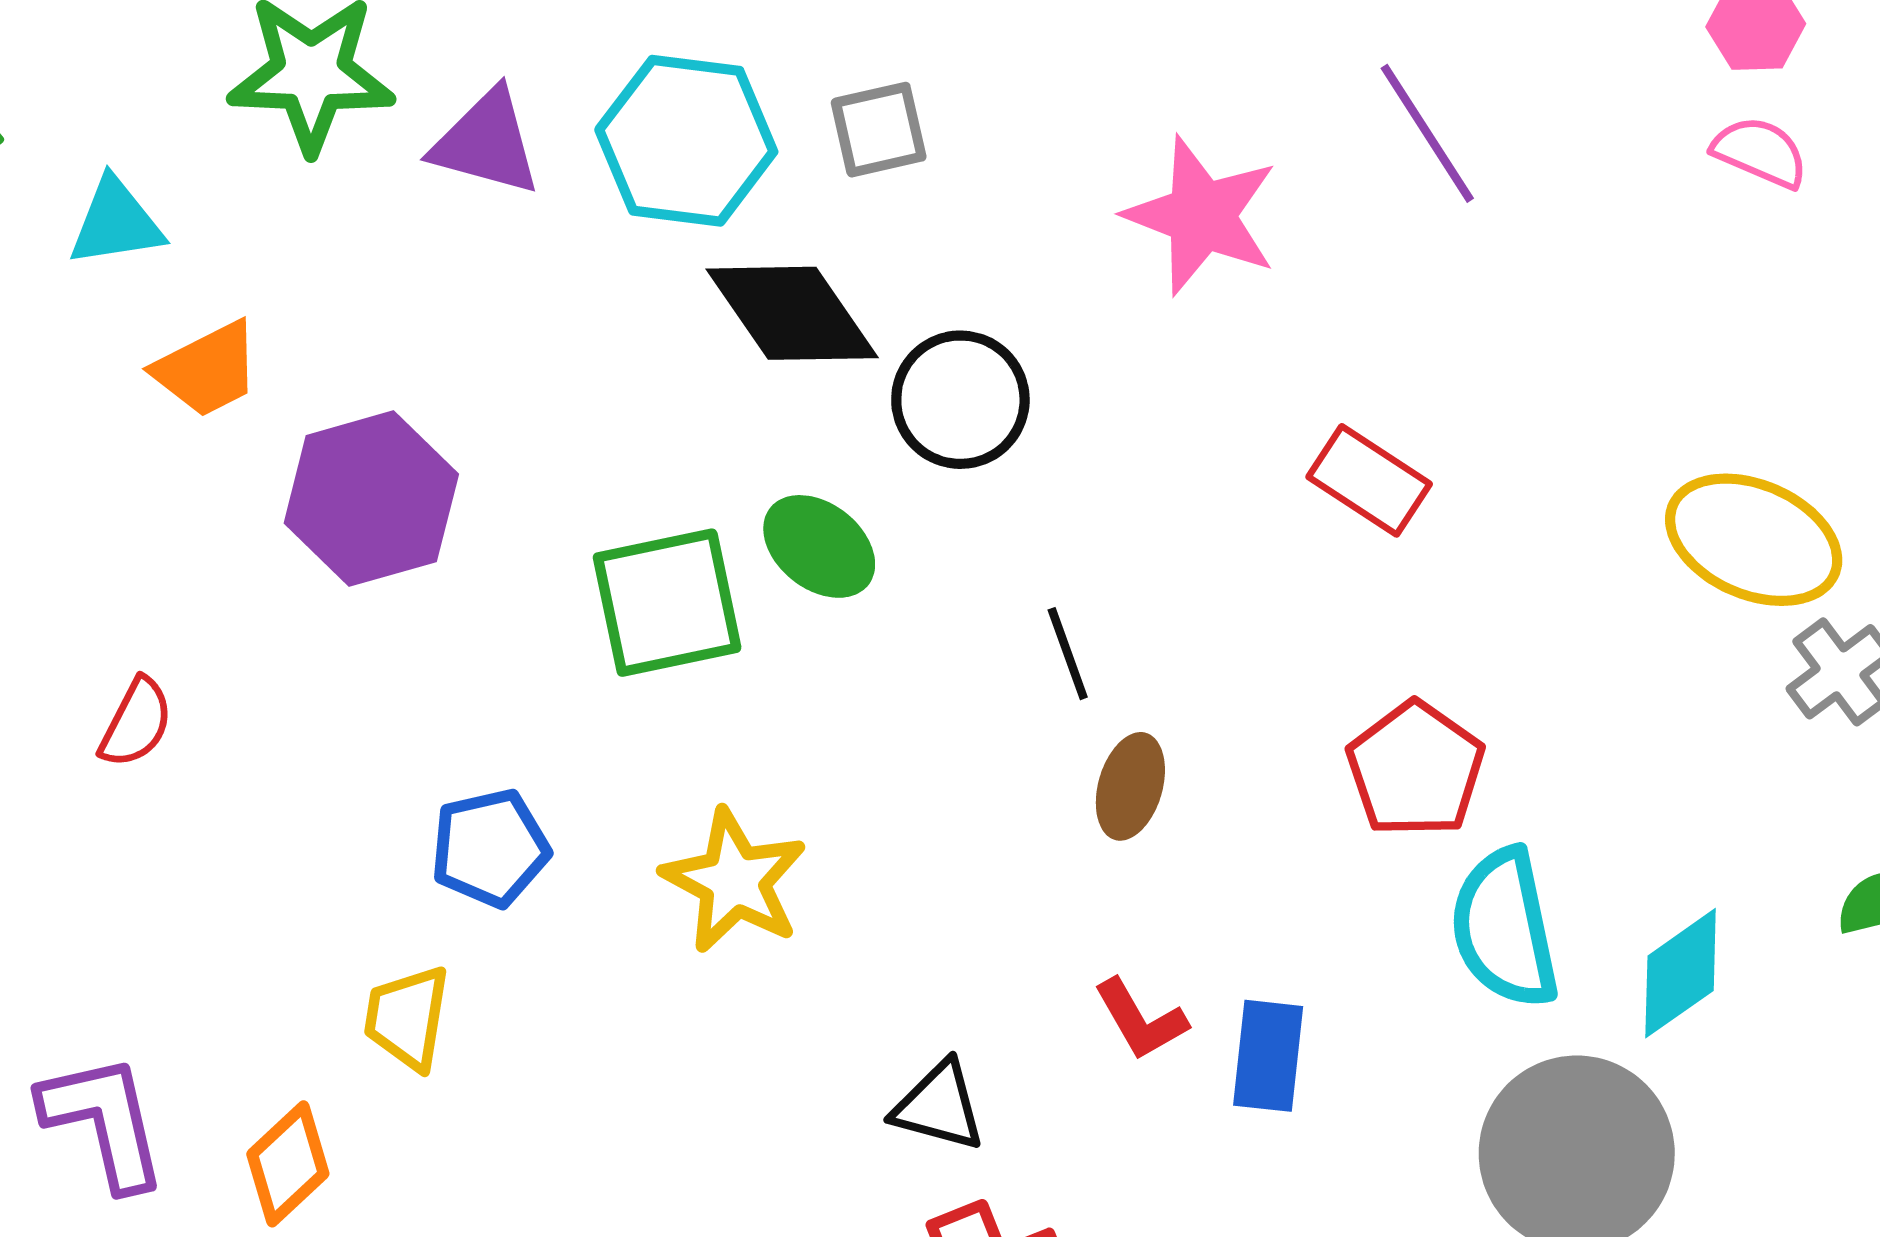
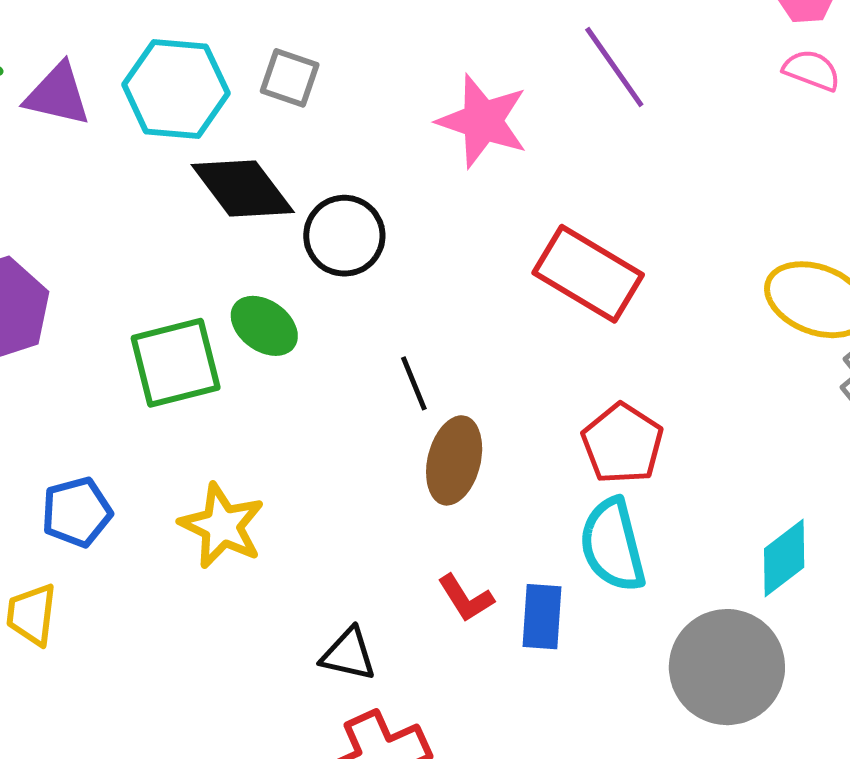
gray square: (879, 130) -> (290, 78), turned 34
red rectangle: (1369, 480) -> (588, 274), size x1.5
brown ellipse: (1130, 786) -> (454, 460), size x1.4
cyan semicircle: (1505, 928) -> (613, 545), moved

